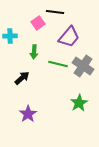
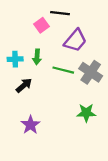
cyan cross: (10, 36) -> (15, 59), moved
green star: (79, 103) -> (86, 113), turned 30

